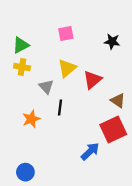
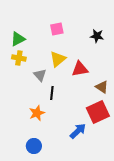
red triangle: (92, 80) -> (80, 69), turned 30
orange star: (31, 119) -> (37, 113), moved
blue circle: (25, 172) -> (34, 146), moved

